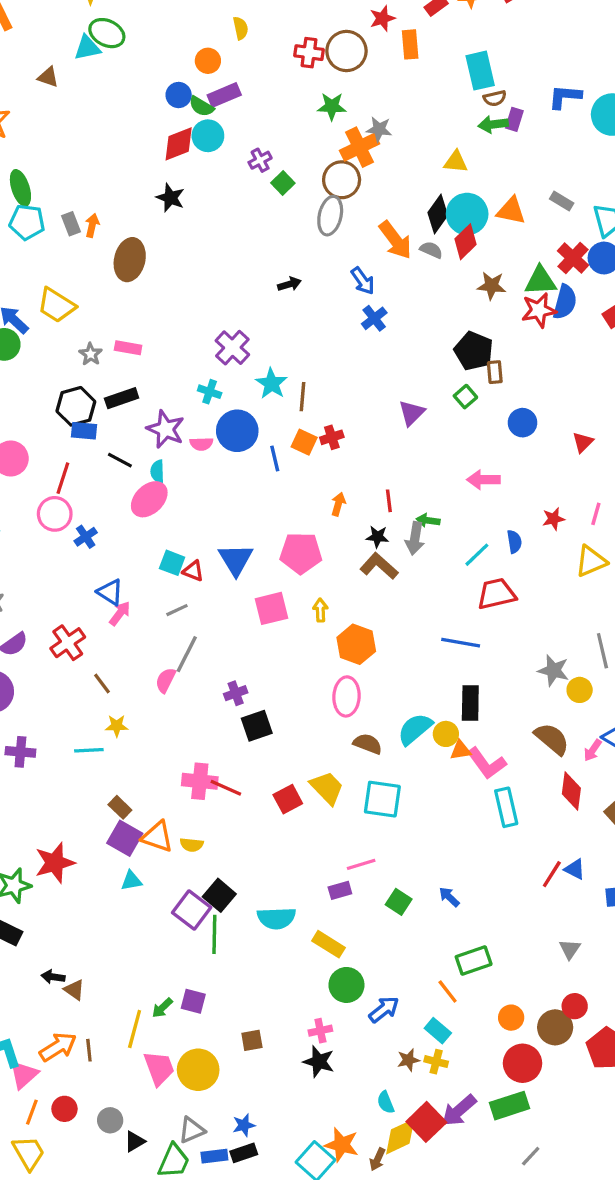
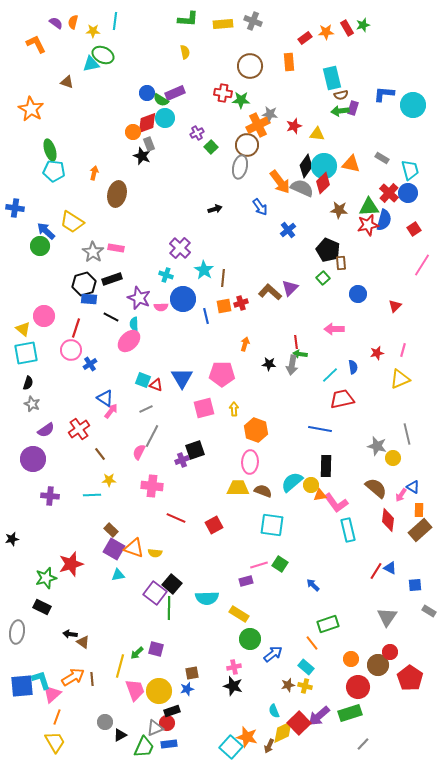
red star: (382, 18) -> (294, 126), moved
red cross: (309, 53) -> (223, 93), moved
orange circle: (208, 61) -> (133, 132), moved
gray rectangle: (71, 224) -> (149, 144), moved
gray semicircle: (431, 250) -> (302, 188), size x1.6
blue cross: (374, 318) -> (288, 230), moved
gray star: (91, 354) -> (93, 252), size x1.5
orange square: (304, 442) -> (224, 306), turned -35
red line: (389, 501) -> (296, 342), moved
brown L-shape: (379, 566) -> (270, 292), moved
black square: (257, 726) -> (195, 450), moved
pink cross: (200, 781) -> (152, 486), moved
yellow trapezoid: (327, 788) -> (238, 488), moved, turned -45
green square: (399, 902) -> (280, 564), moved
gray triangle: (570, 949) -> (387, 617), size x1.5
red circle: (64, 1109) -> (167, 723), moved
blue star: (244, 1125) -> (187, 689), moved
black rectangle: (244, 1153) -> (172, 711), moved

